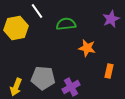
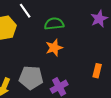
orange star: (87, 48) -> (54, 48), moved, turned -30

